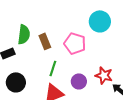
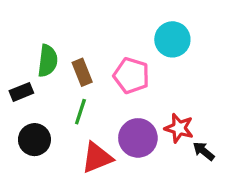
green line: (53, 68) -> (80, 112), moved
purple circle: (79, 81) -> (138, 138), size x1.5

